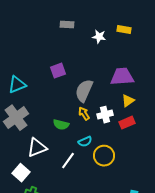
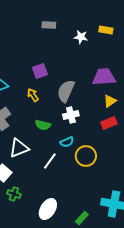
yellow arrow: (84, 114) -> (33, 95), moved
white cross: (105, 115) -> (71, 115), moved

